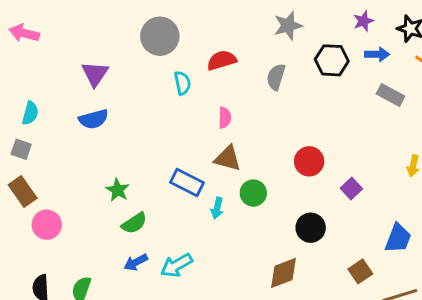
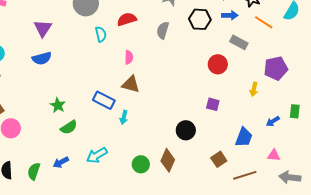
red circle: (309, 161) -> (218, 64), moved
purple square: (351, 188) -> (213, 104), turned -32
green circle: (253, 193) -> (141, 164), moved
blue arrow: (136, 262) -> (61, 162), moved
brown diamond: (283, 273) -> (168, 160), turned -45

